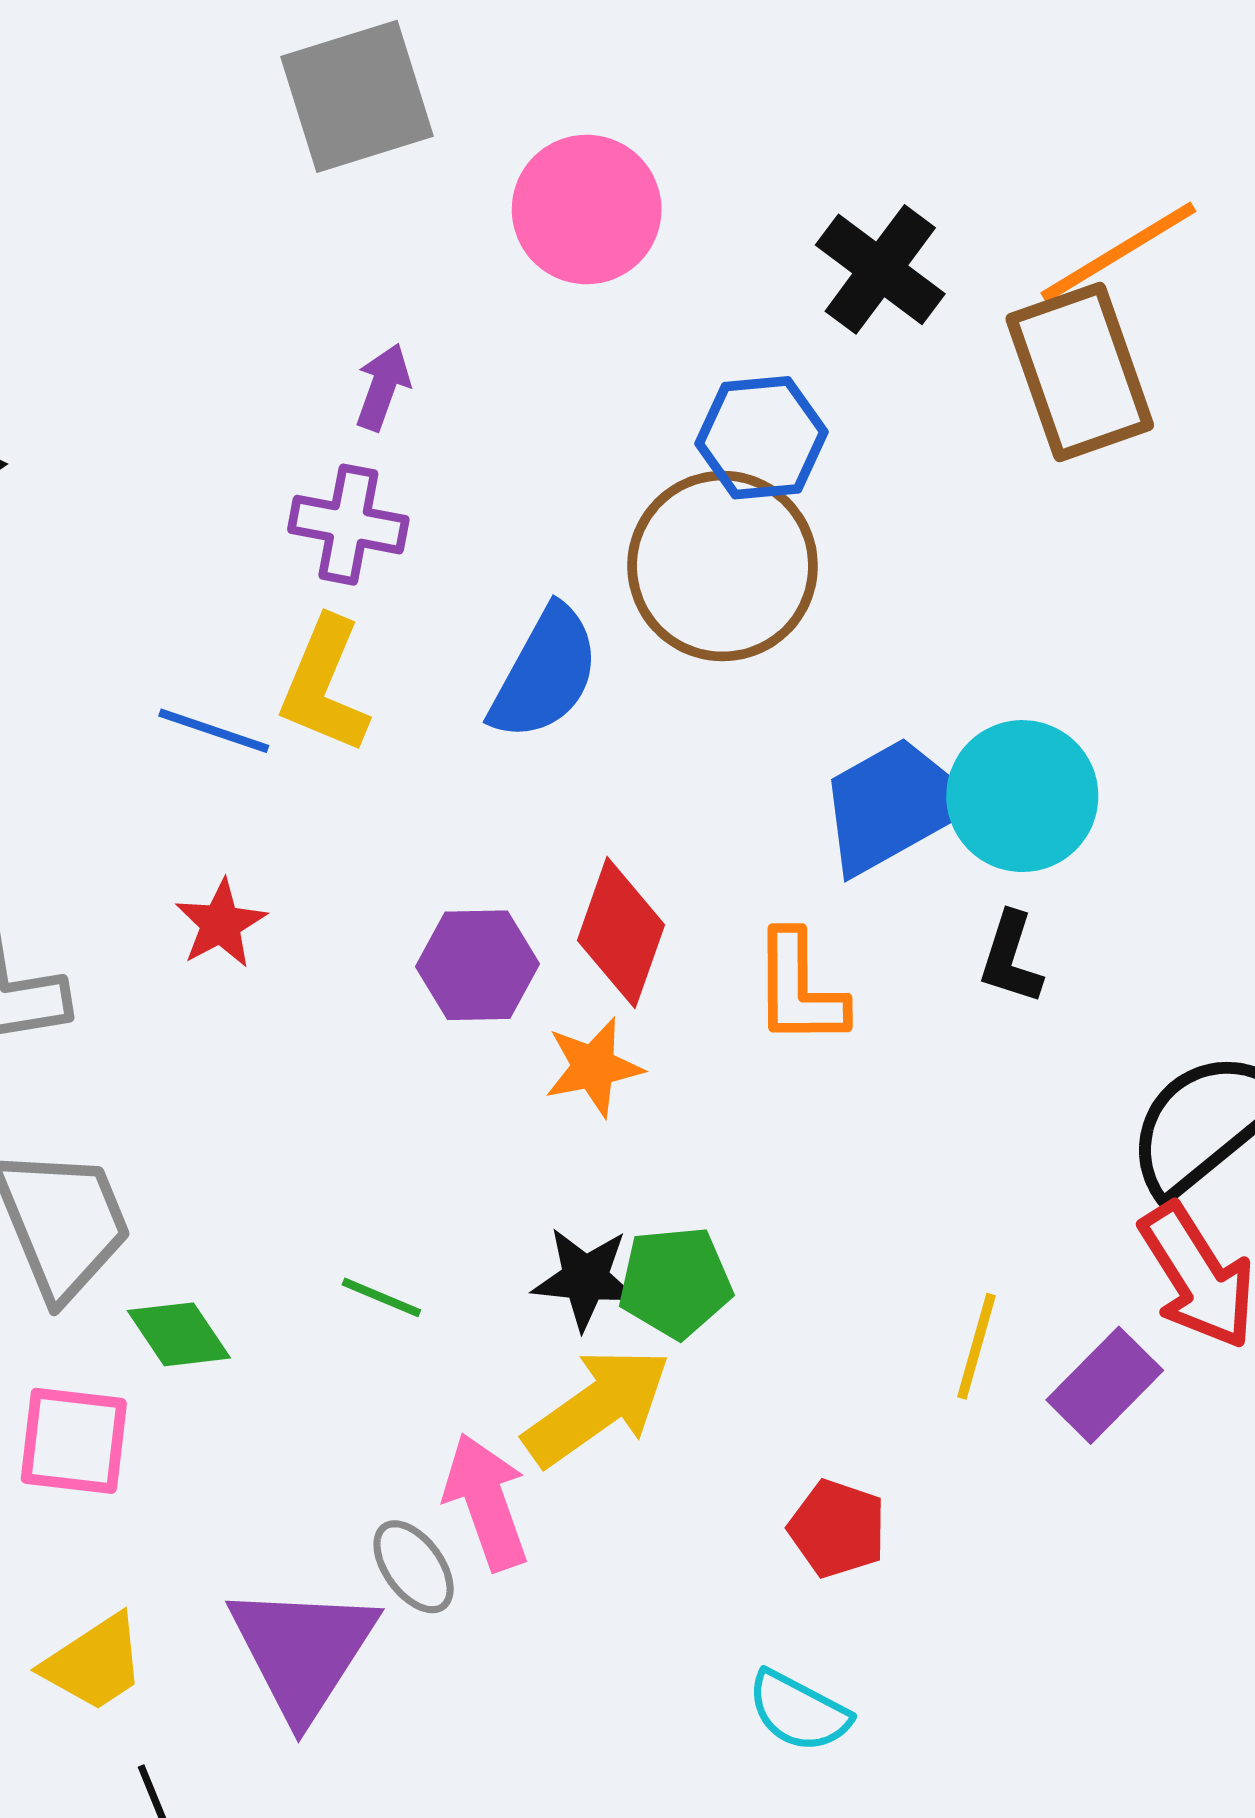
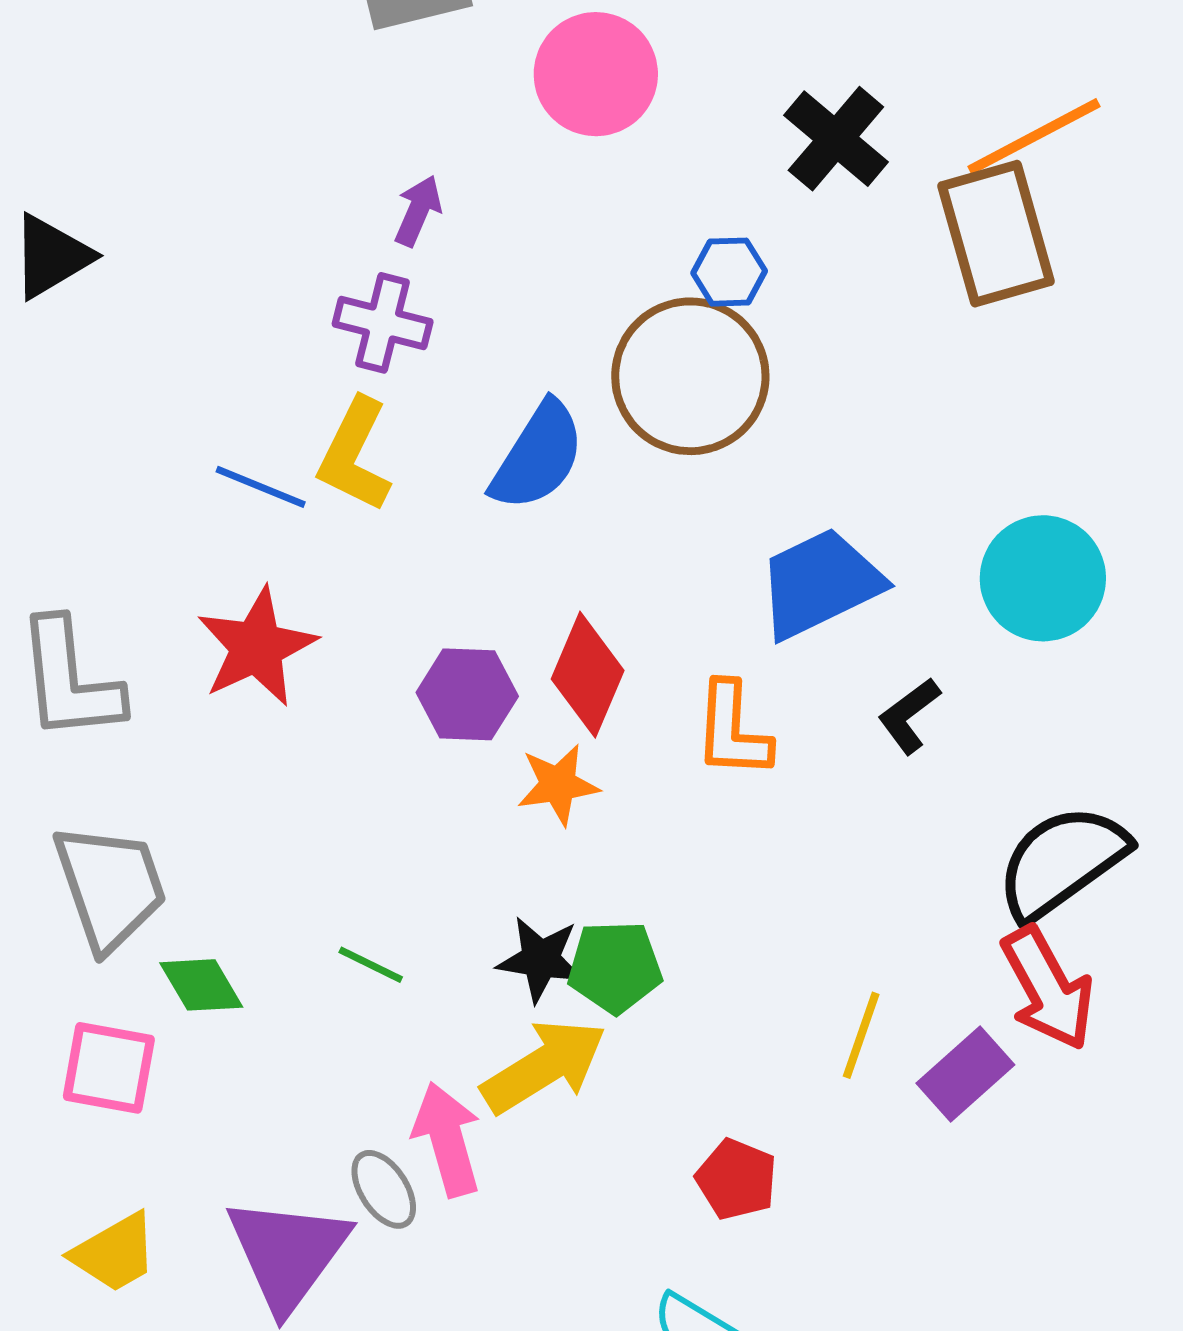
blue hexagon: (762, 438) -> (729, 272), size x0.7
cyan circle: (1022, 796) -> (1043, 578), moved
red star: (221, 924) -> (257, 647), size x1.6
black L-shape: (1011, 958) -> (909, 716), turned 32

